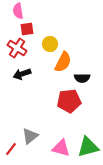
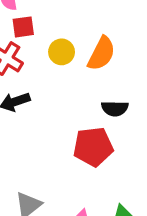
orange semicircle: (63, 62) -> (101, 54), moved

